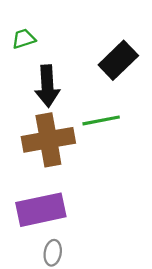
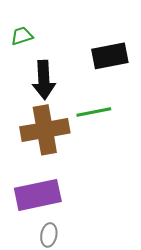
black rectangle: (118, 60) -> (110, 56), turned 33

